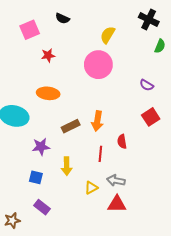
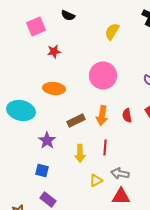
pink circle: (98, 65) -> (103, 75), moved
red semicircle: (122, 142) -> (127, 115), moved
purple star: (41, 147) -> (47, 140), turned -30
yellow arrow: (67, 166) -> (80, 153), moved

